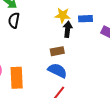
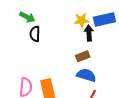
blue rectangle: (85, 19) -> (104, 20), size x1.5

